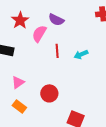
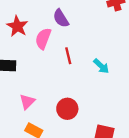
purple semicircle: (56, 20) -> (61, 18), turned 42
cyan arrow: (81, 54) -> (101, 66), moved, turned -104

